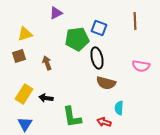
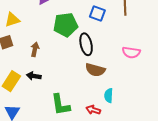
blue square: (99, 28) -> (97, 14), moved
brown arrow: (47, 63) -> (35, 49), turned 32
black arrow: (46, 98) -> (34, 76), moved

